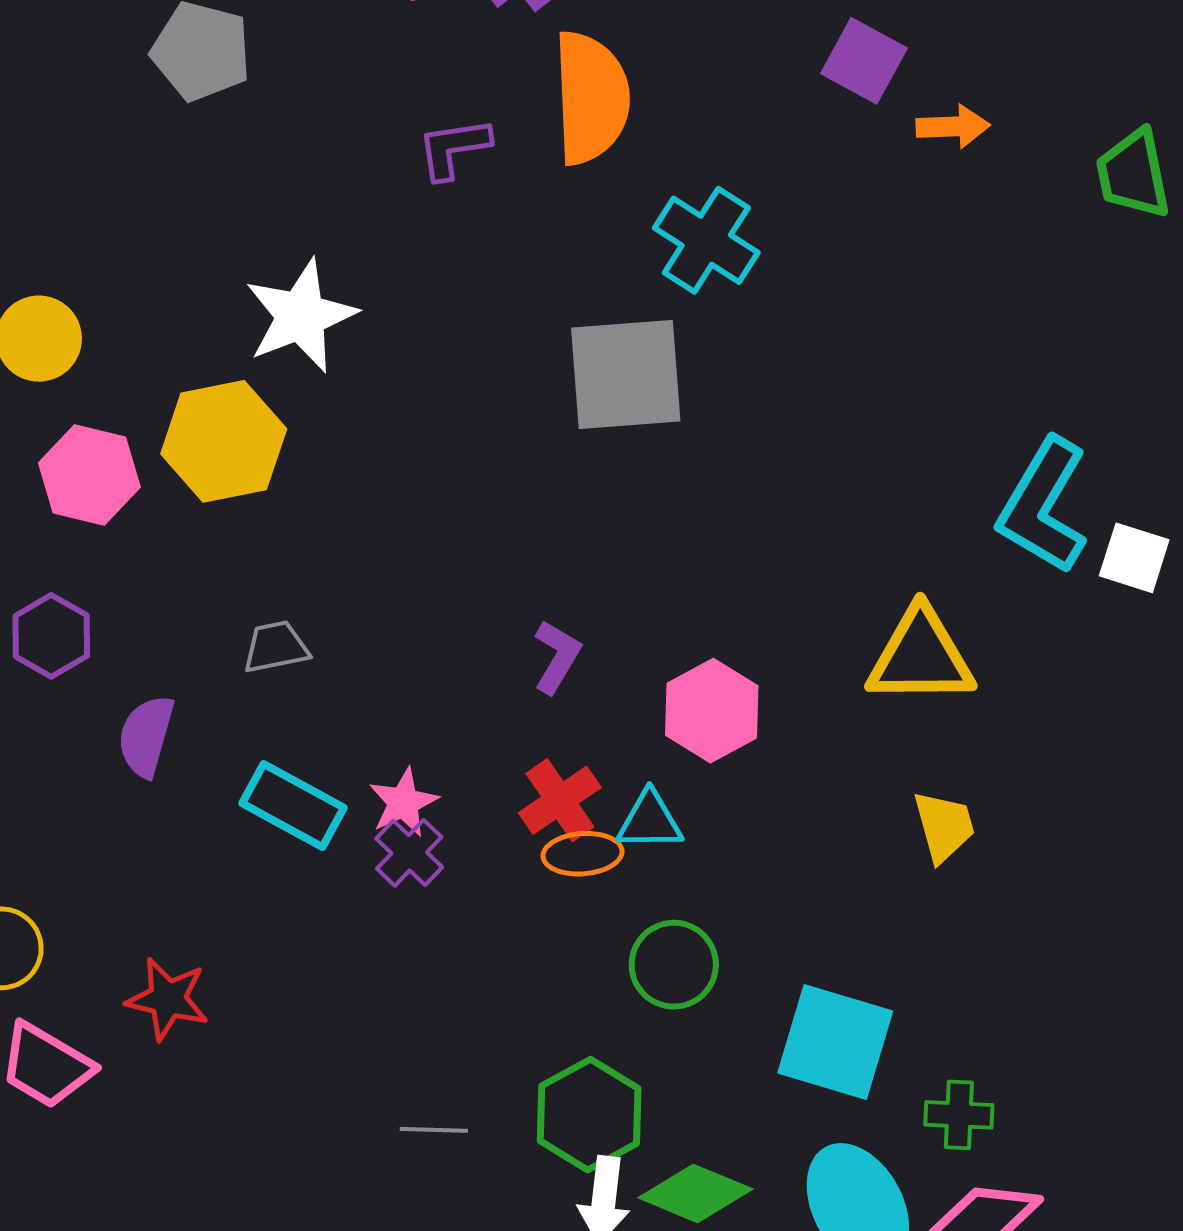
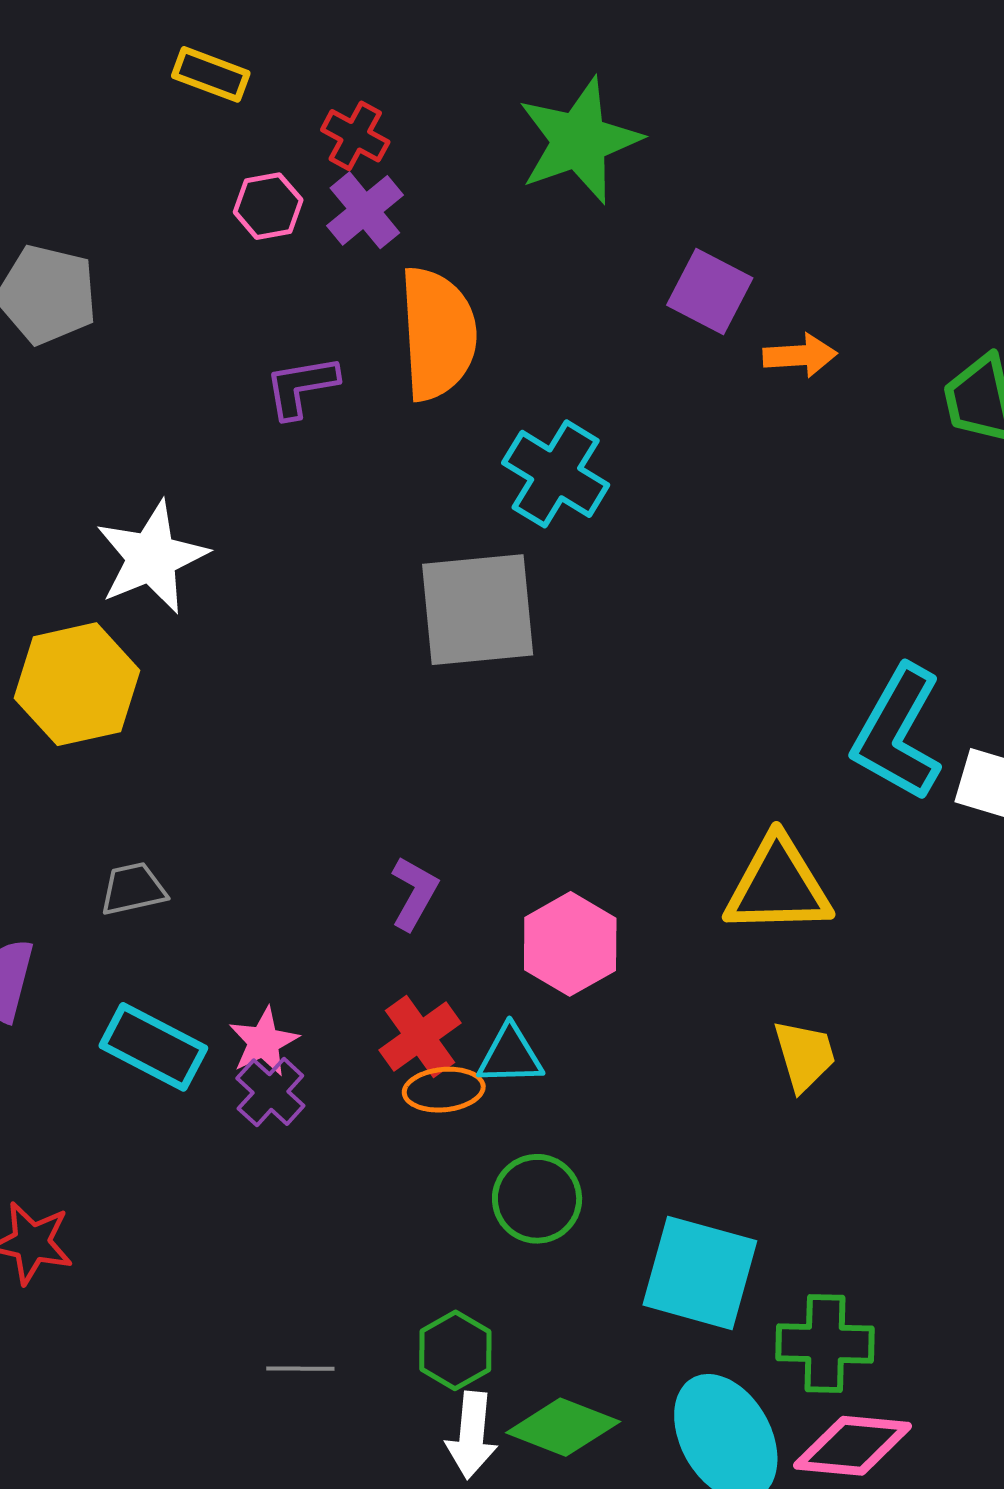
green hexagon: (589, 1115) -> (455, 1350), size x0.7
green cross: (959, 1115) -> (825, 1343), size x1.4

